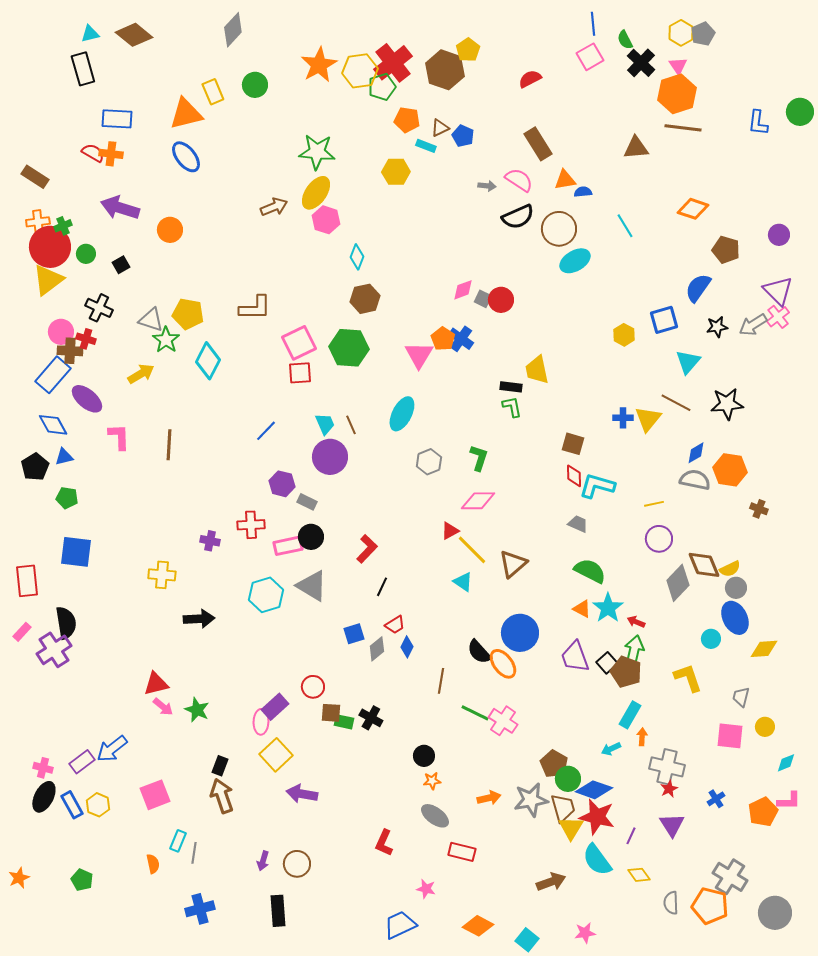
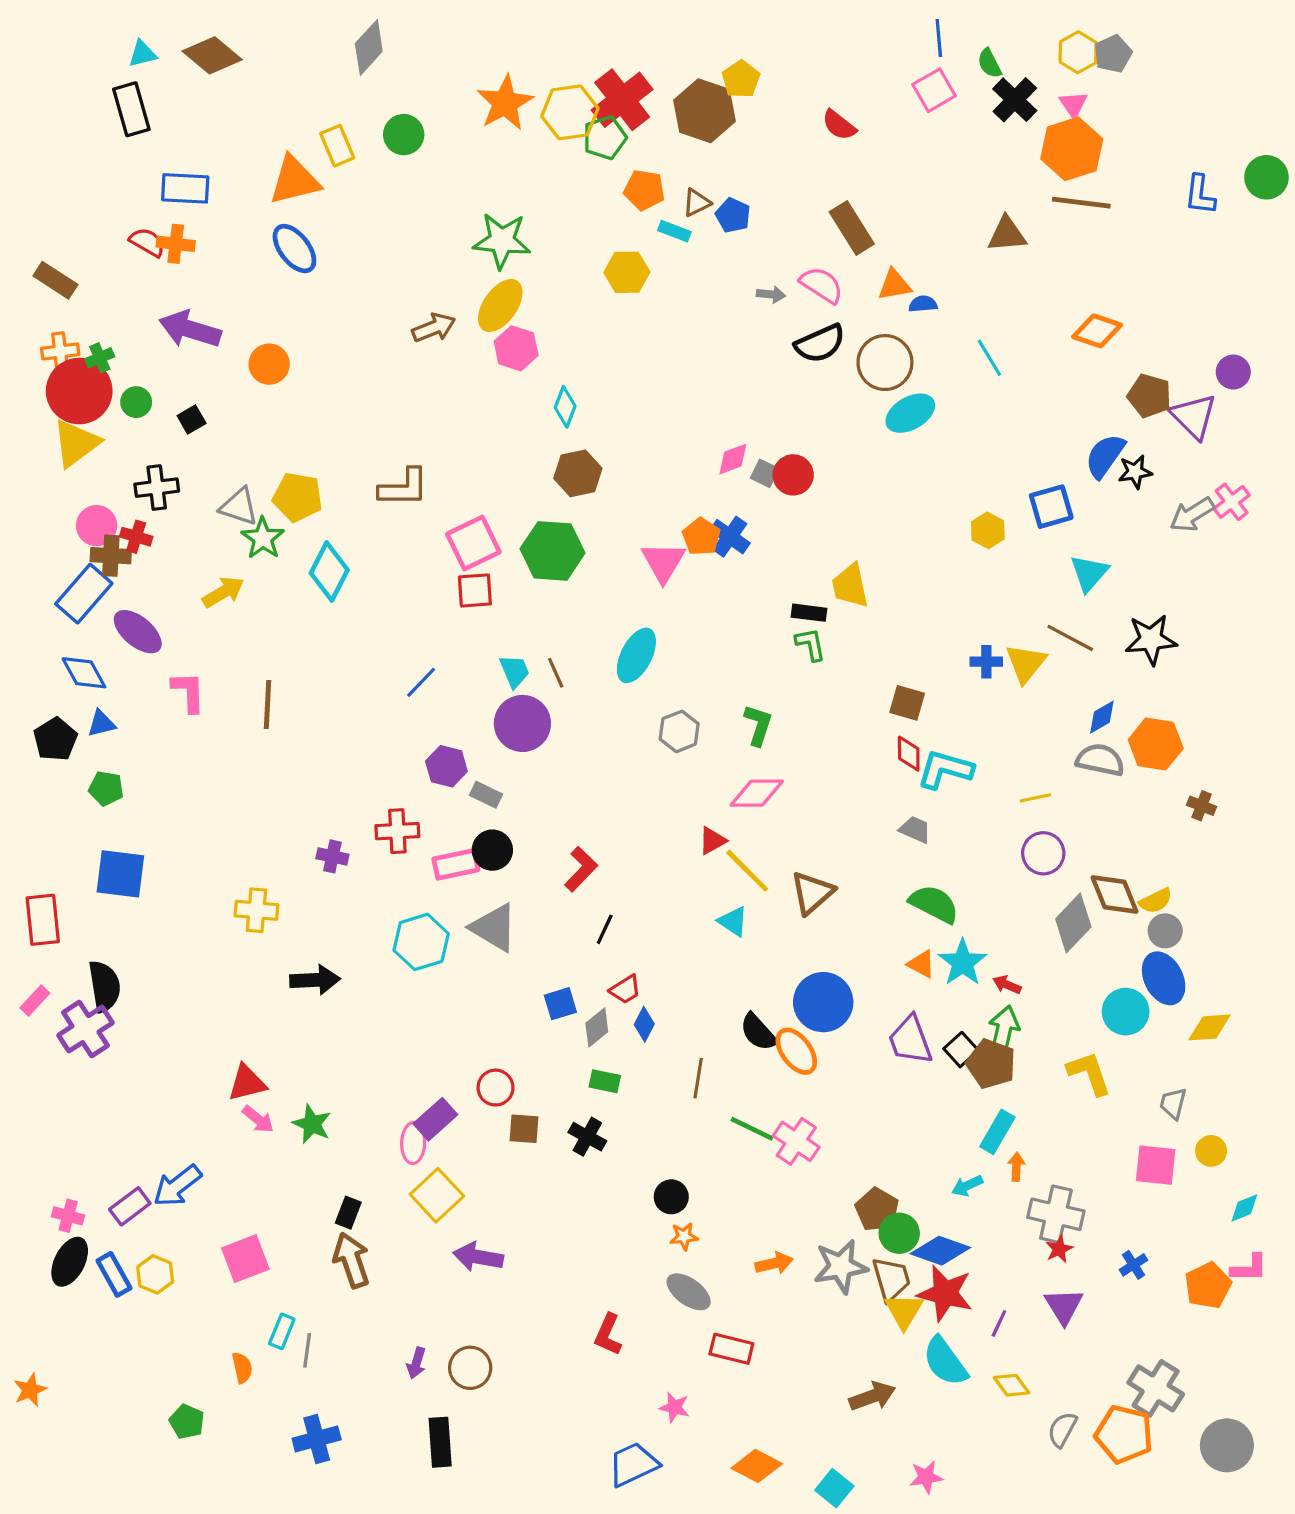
red semicircle: (530, 79) -> (839, 125), turned -115
purple triangle: (778, 291) -> (1194, 416), moved
black cross: (99, 308) -> (157, 488), turned -32
black star: (717, 327) -> (1135, 472), moved
cyan circle: (711, 639) -> (1126, 1012), size x1.5
green rectangle: (344, 722) -> (605, 1081), moved
green pentagon: (82, 880) -> (187, 1422), moved
gray semicircle: (671, 903) -> (1062, 1430), turned 30

